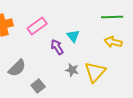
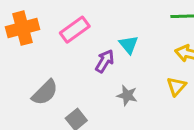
purple arrow: (57, 47) -> (105, 61), turned 63
yellow triangle: (95, 72) -> (177, 86), moved, size x0.6

